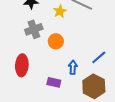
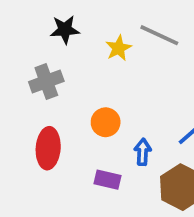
gray cross: (34, 29) -> (46, 81), moved
orange circle: (56, 41) -> (106, 122), moved

